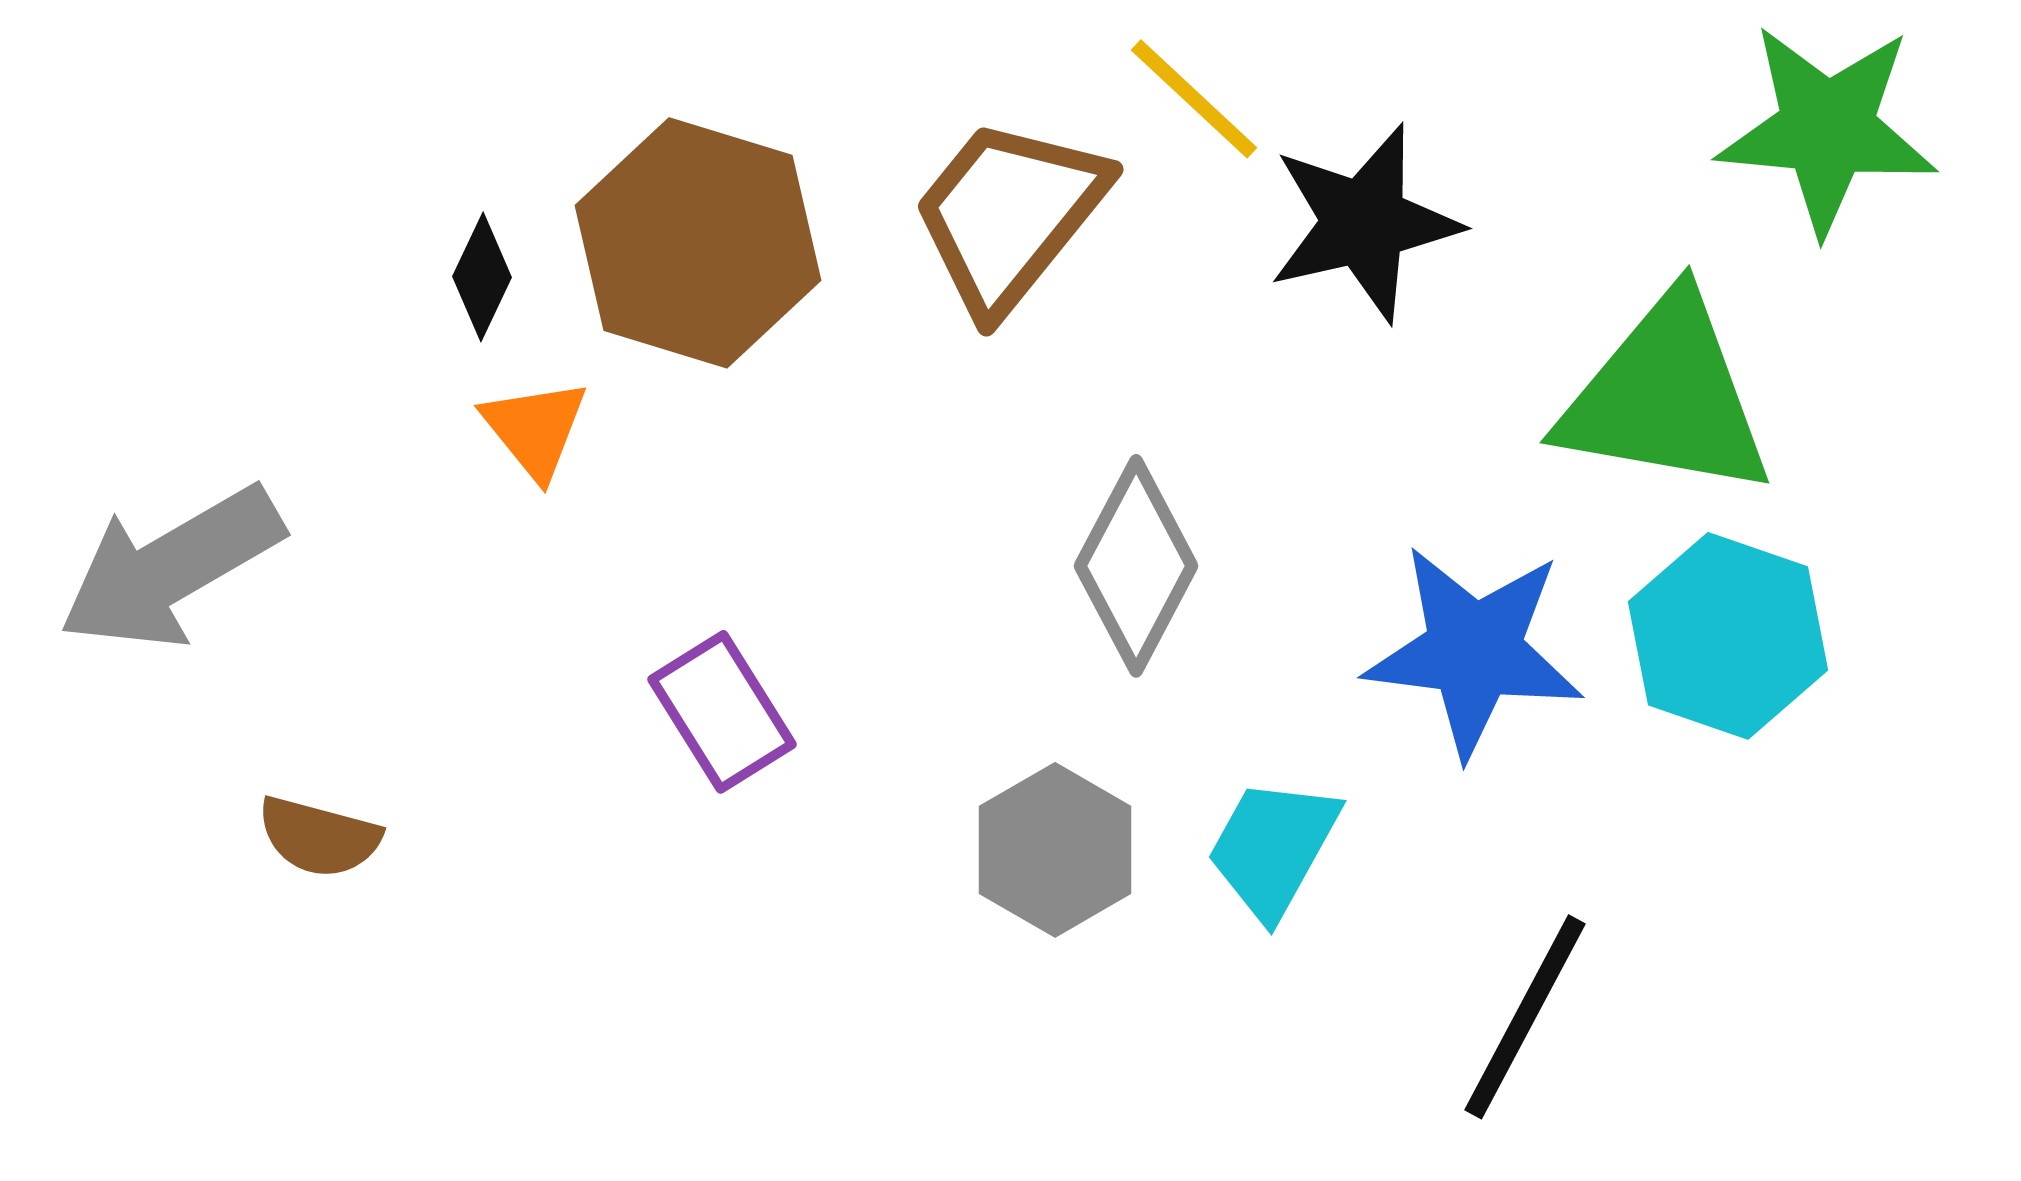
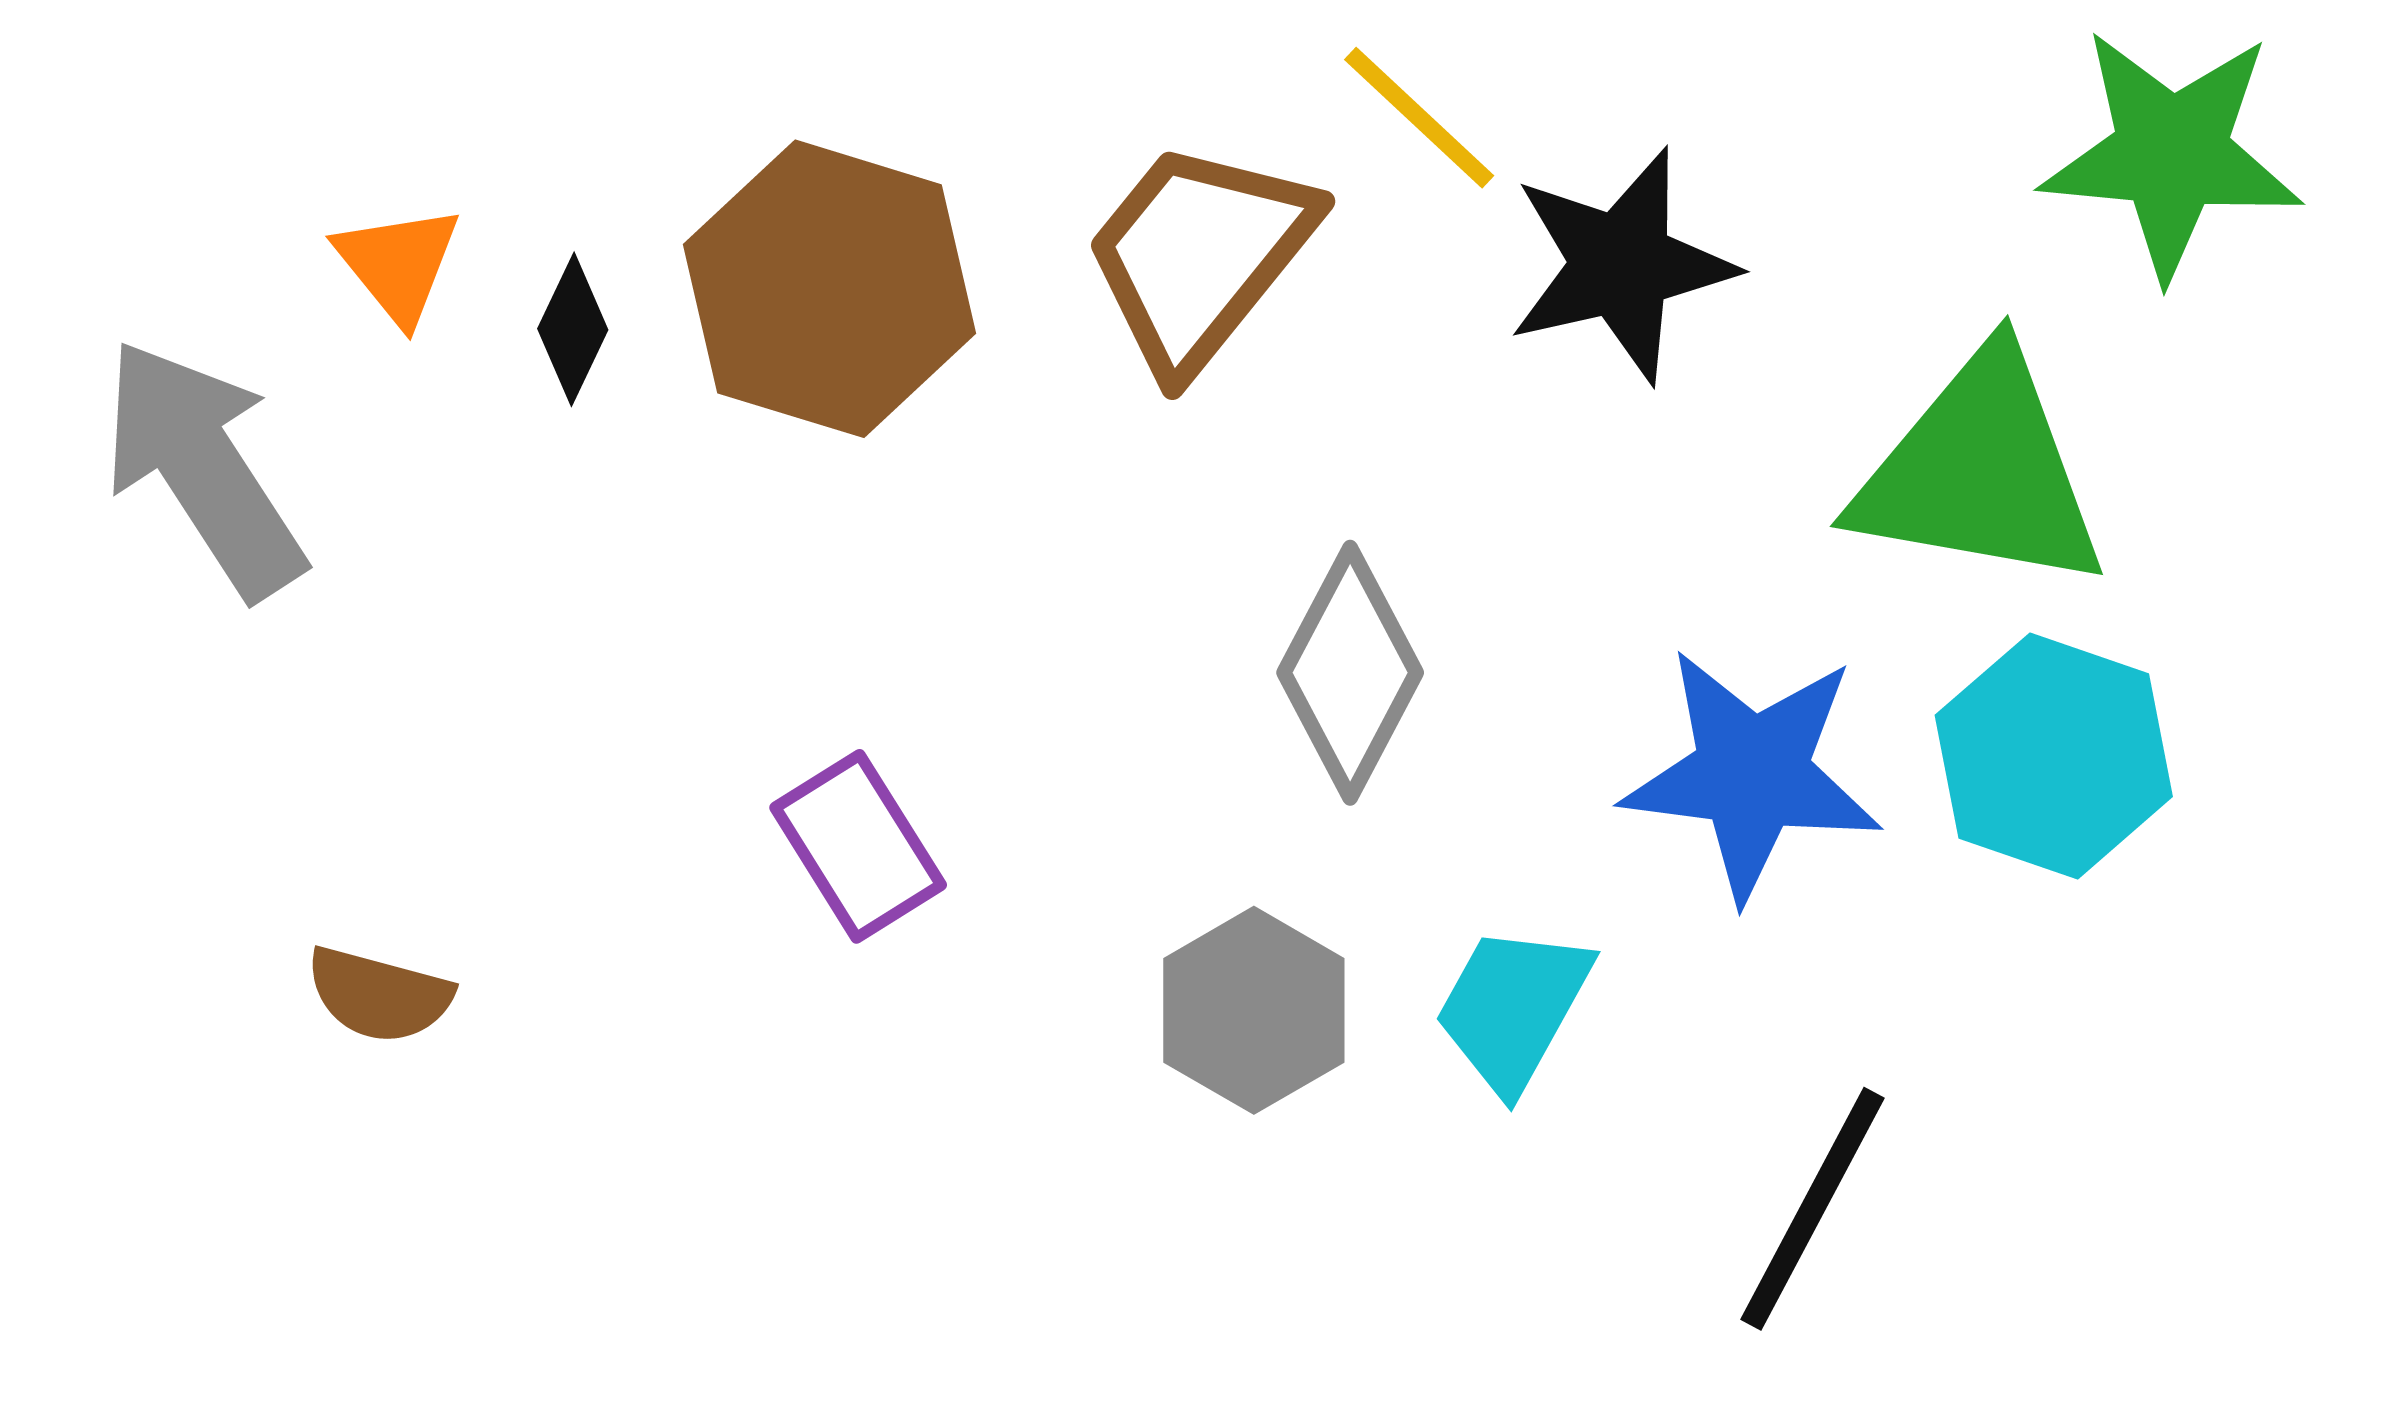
orange triangle: (535, 429) -> (398, 264), moved
gray arrow: (171, 568) -> (203, 468), moved, turned 87

